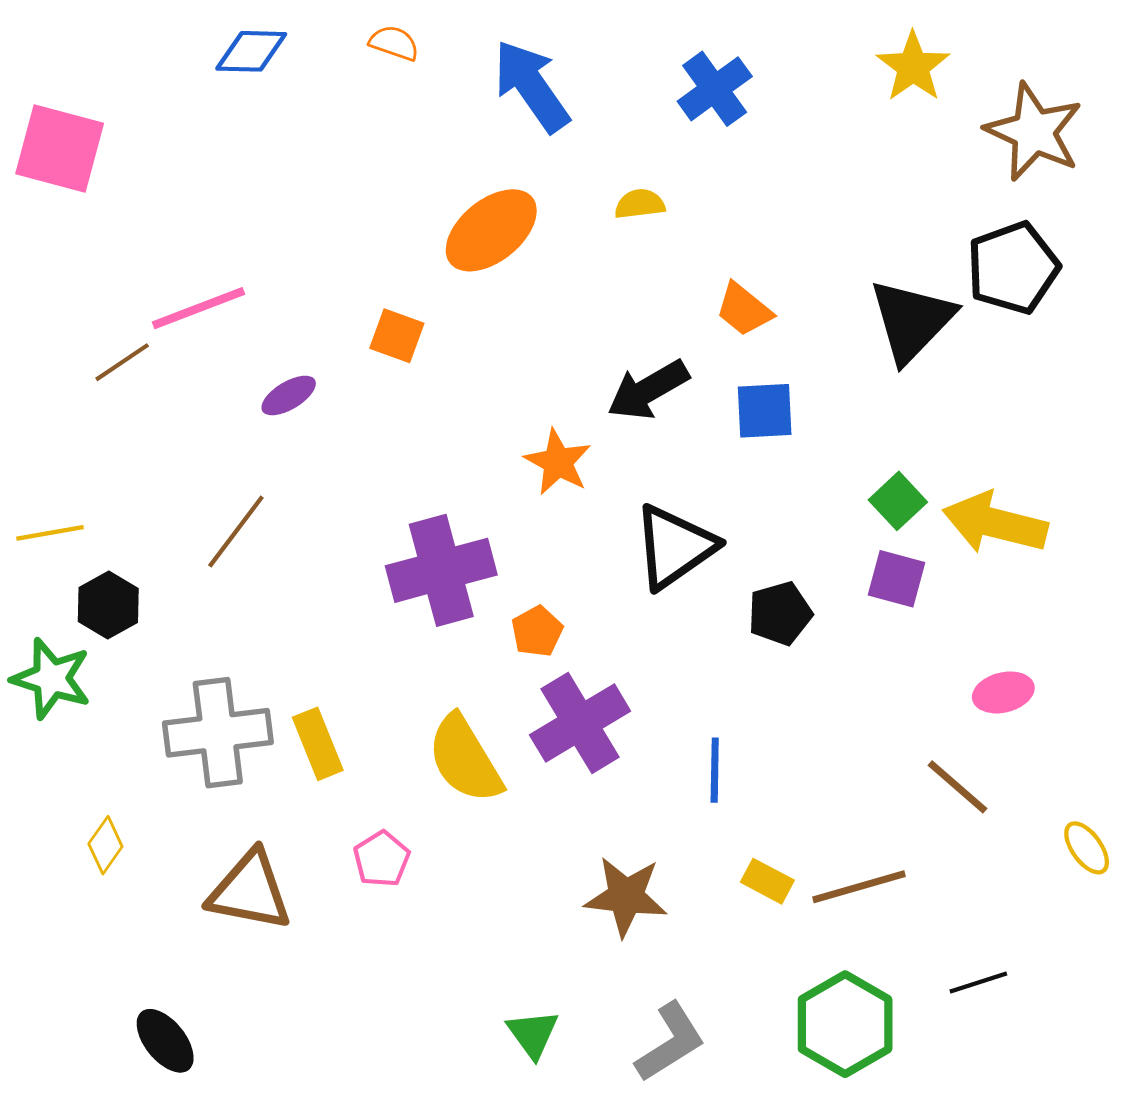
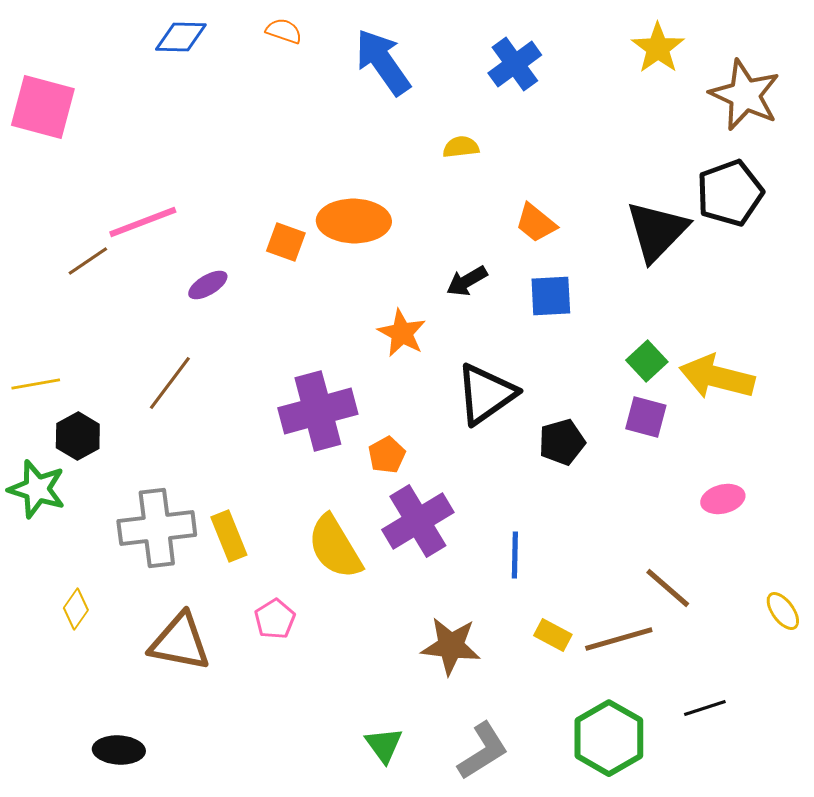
orange ellipse: (491, 230) -> (354, 221), moved, turned 40
black arrow: (648, 390) -> (467, 281), size x0.7
brown line: (958, 787) -> (668, 588), moved
black ellipse: (165, 1041) -> (119, 750), turned -48

